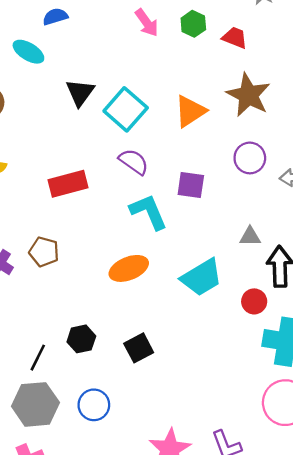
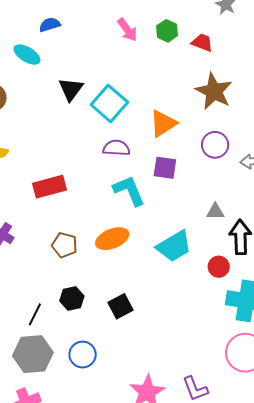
orange triangle: (190, 111) -> (163, 123), moved
purple semicircle: (134, 162) -> (116, 148), turned -32
red rectangle: (68, 184) -> (49, 187), moved
brown pentagon: (44, 252) -> (65, 245), moved

